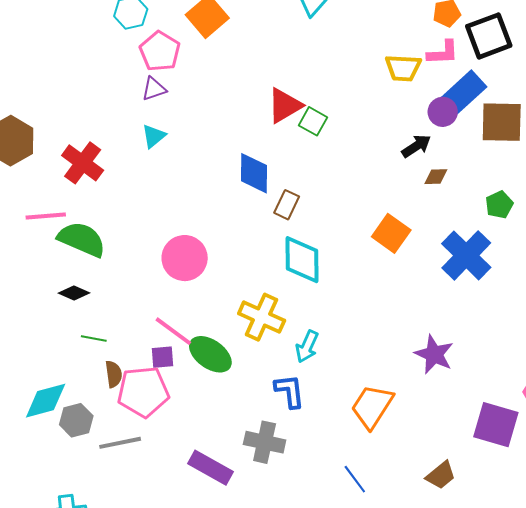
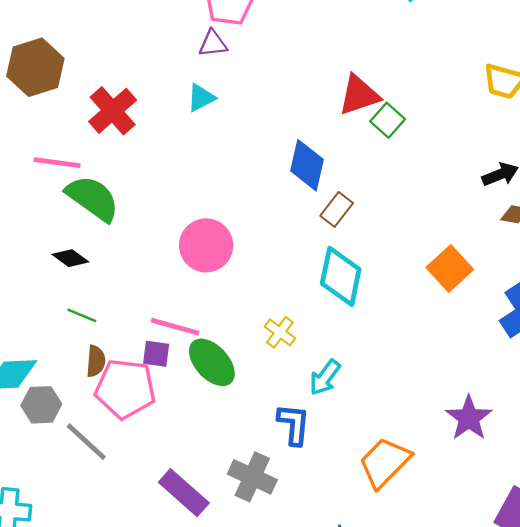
yellow cross: (262, 317) -> (280, 332), size x0.6
pink line: (173, 331) -> (175, 327), turned -33
gray line: (120, 443) -> (86, 442), turned 42

